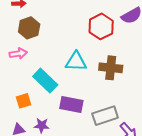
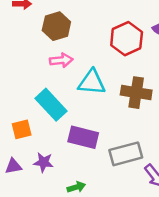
brown hexagon: (29, 28) -> (56, 26), moved
pink arrow: (18, 54) -> (61, 60), moved

